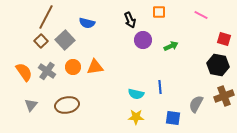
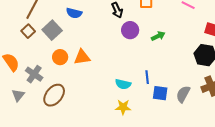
gray cross: (47, 71) -> (34, 74), moved
brown ellipse: (67, 105) -> (54, 95), turned -40
blue square: (173, 118) -> (160, 93), moved

